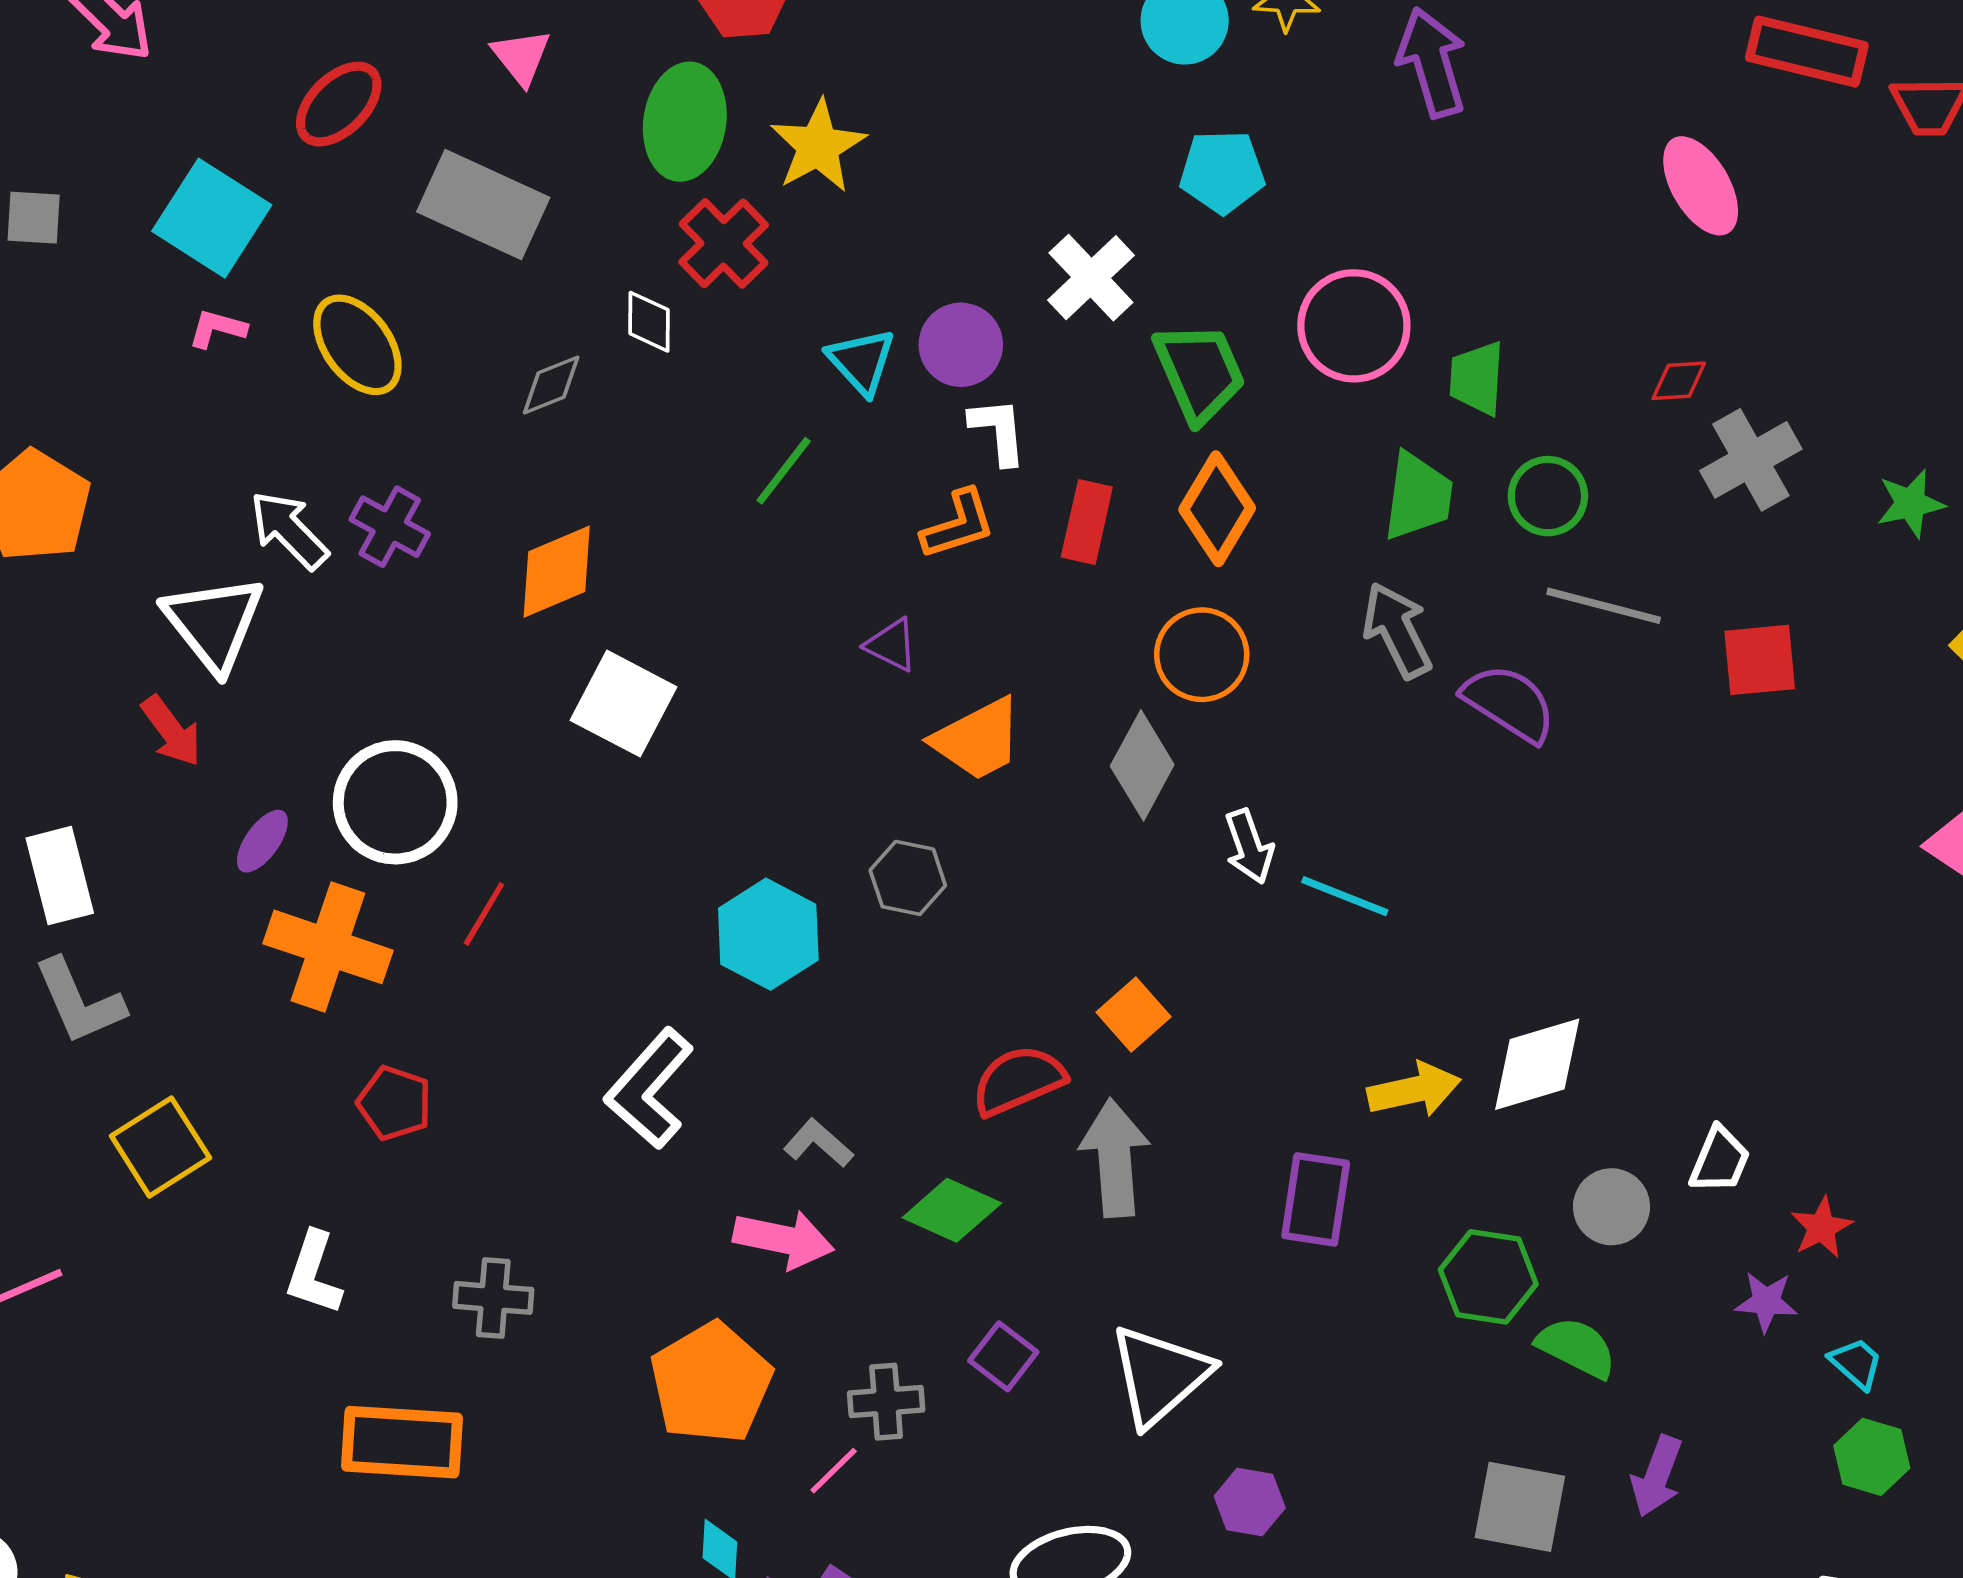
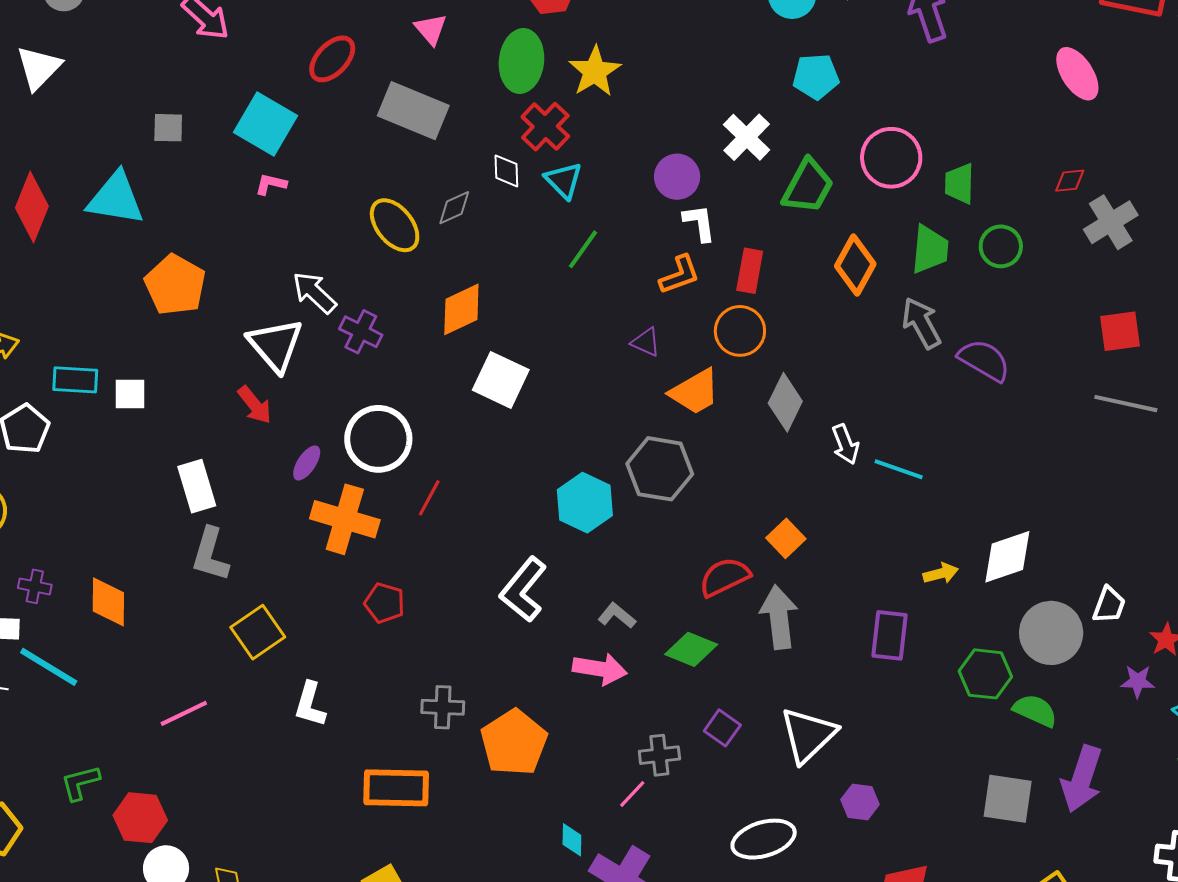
yellow ellipse: (357, 345) -> (395, 225), moved
cyan triangle: (861, 361) -> (564, 180), moved
green trapezoid: (1199, 372) -> (808, 186), turned 54
orange diamond: (1217, 509) -> (855, 265), moved
purple cross: (390, 527) -> (361, 332), moved
gray line: (1604, 606) -> (1126, 404), moved
orange circle: (1202, 655) -> (740, 331), moved
gray hexagon: (908, 878) -> (660, 469), size x1.6
gray L-shape: (79, 1001) -> (210, 554), turned 42
yellow arrow: (1414, 1090) -> (941, 573), size x0.7
gray circle: (1612, 1207) -> (1051, 633), size x1.5
white L-shape: (314, 1273) -> (310, 704), moved
orange pentagon: (711, 1383) -> (514, 743), moved
purple arrow: (1657, 1476) -> (1082, 779), size x1.5

